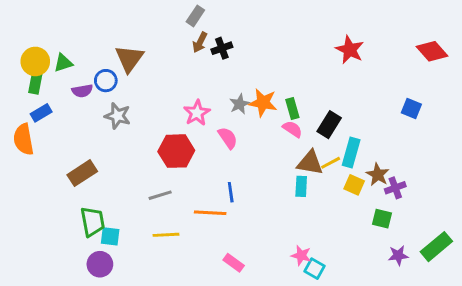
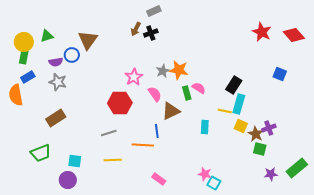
gray rectangle: (195, 16) -> (154, 11), moved, turned 32
red star: (350, 50) -> (262, 32), moved
green triangle: (63, 63) -> (47, 36), moved
green rectangle: (292, 108) -> (187, 93), moved
gray star: (118, 116) -> (58, 82), moved
black rectangle: (329, 125) -> (234, 85), moved
brown triangle: (310, 163) -> (171, 111), moved, turned -36
yellow line: (331, 163) -> (225, 111), turned 40
brown star: (378, 175) -> (256, 134), moved
green trapezoid: (93, 222) -> (41, 153), moved, turned 80

